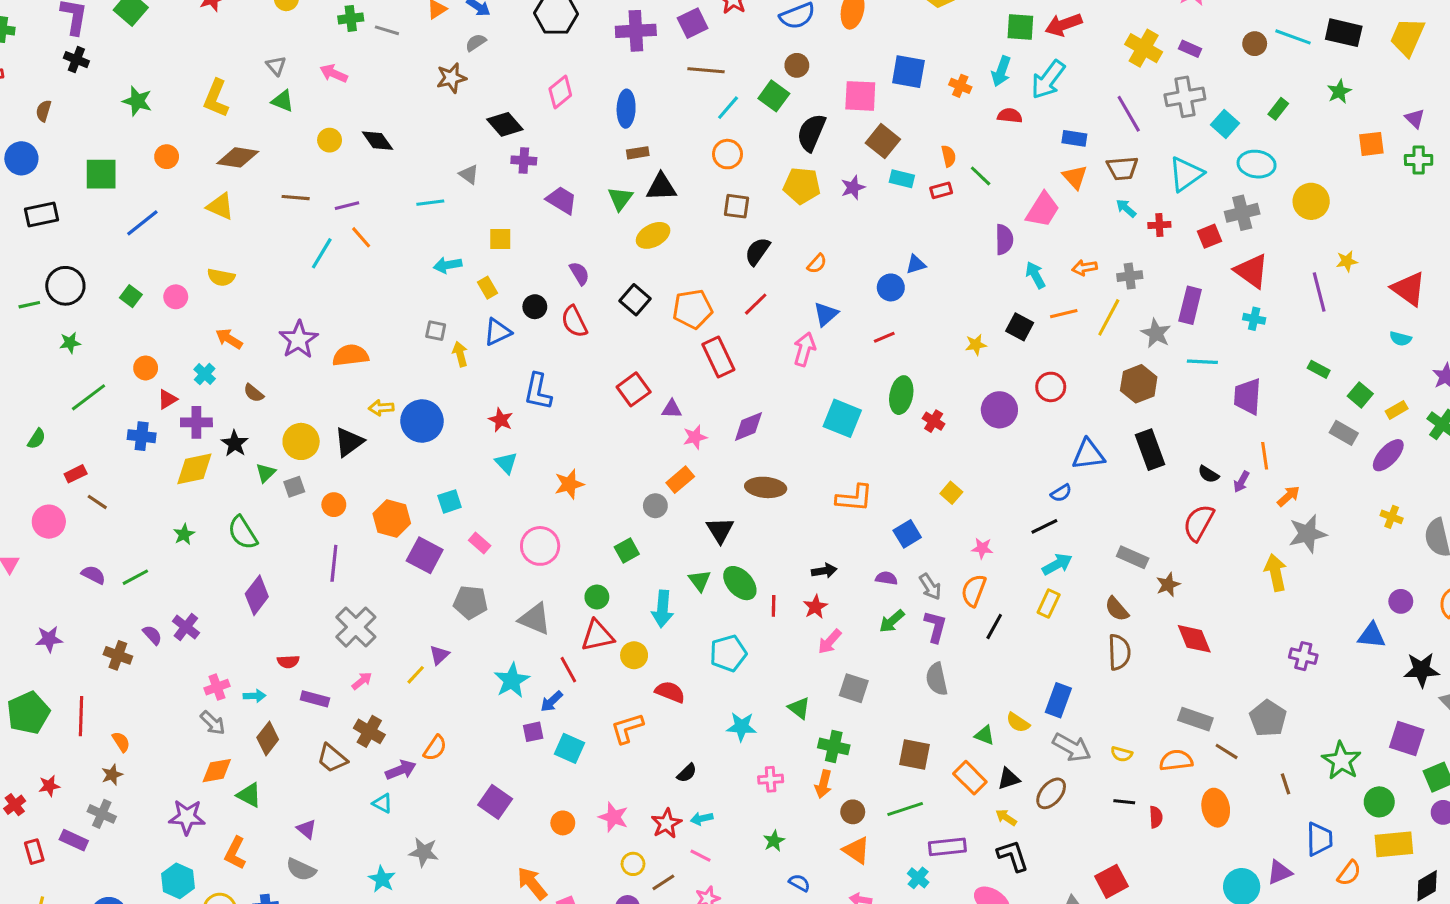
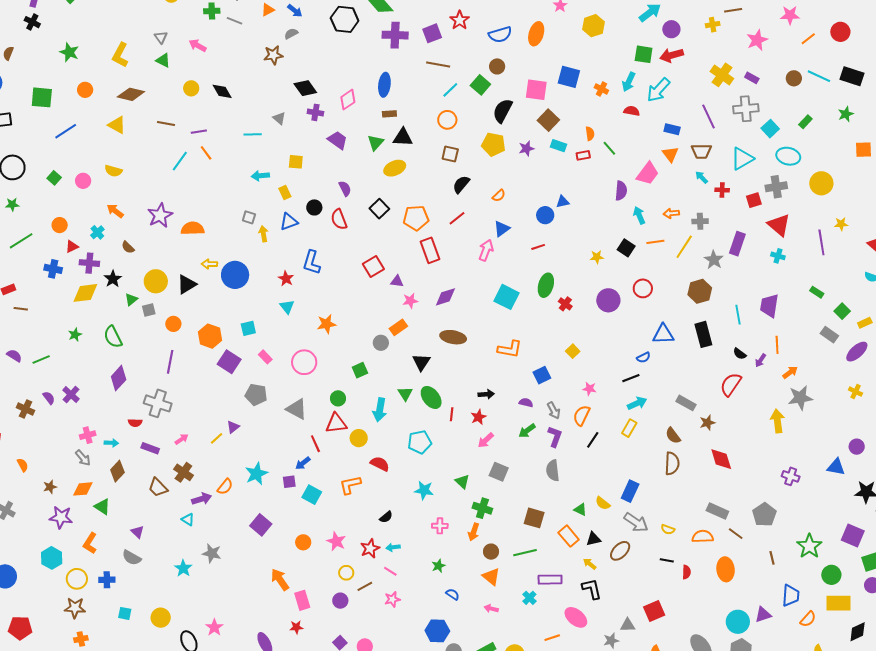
pink diamond: (560, 92) -> (348, 100), moved
cyan line: (1202, 362) -> (738, 315), moved, turned 72
brown line: (97, 502) -> (21, 309), turned -32
gray cross: (356, 627) -> (158, 403), moved, turned -32
cyan star: (512, 680) -> (256, 474), moved
brown star: (112, 775) -> (50, 487), moved

